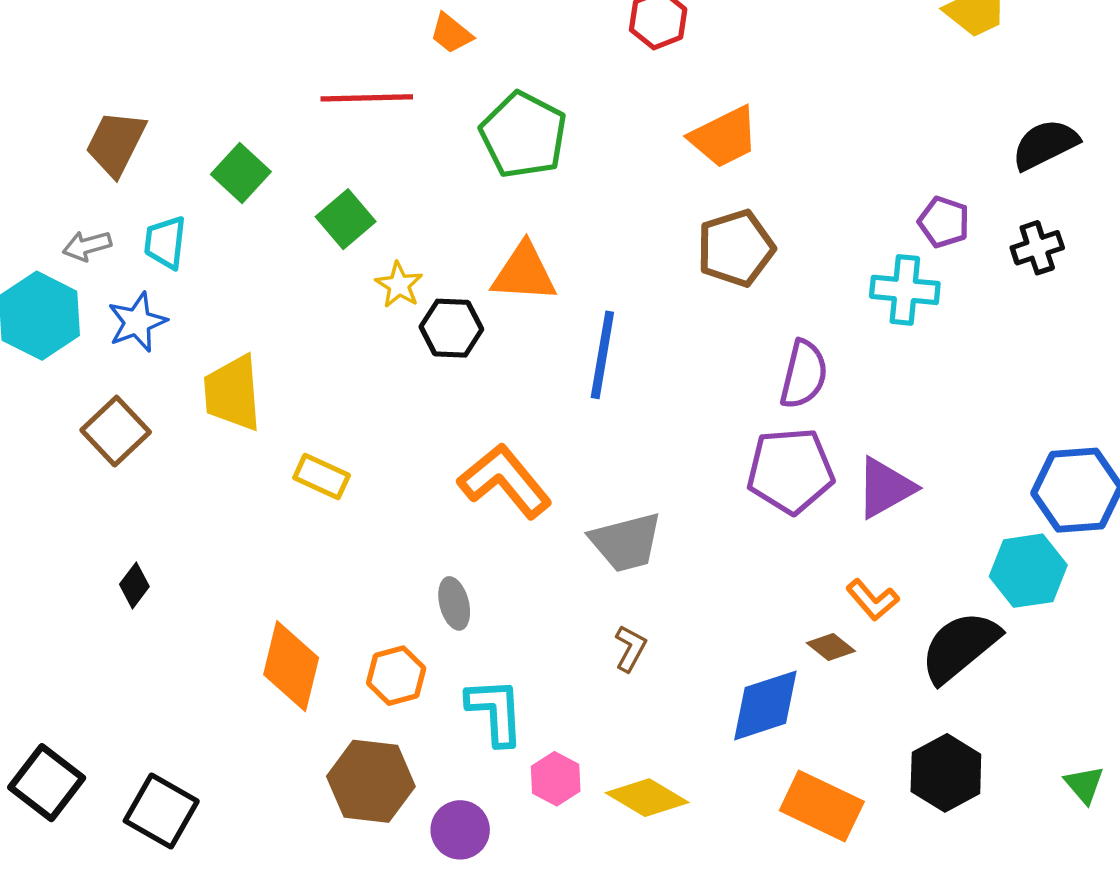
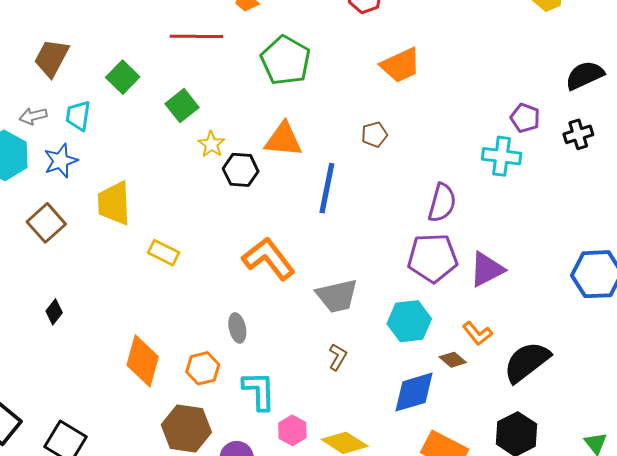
brown pentagon: (736, 248) -> (374, 135), moved, size x0.6
cyan hexagon: (1028, 571) -> (409, 321), moved

